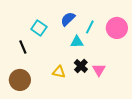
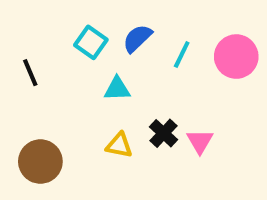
cyan square: (39, 28) -> (91, 42), moved
cyan triangle: (77, 42) -> (117, 89), moved
black line: (23, 47) -> (30, 73), moved

